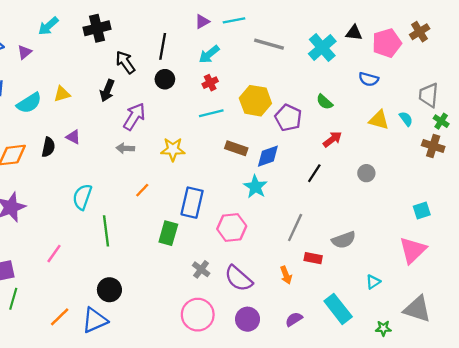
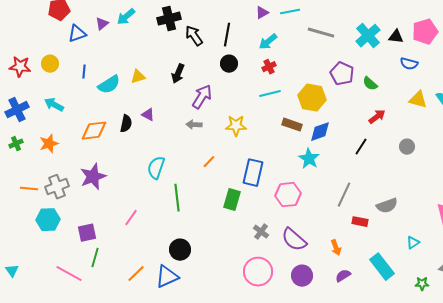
black triangle: (354, 33) -> (396, 37), moved
purple triangle: (25, 52) -> (102, 24), moved
black arrow: (125, 62) -> (194, 36), moved
yellow hexagon: (255, 101) -> (312, 98), moved
purple pentagon: (288, 118) -> (342, 74), moved
orange arrow: (286, 275) -> (336, 248), moved

